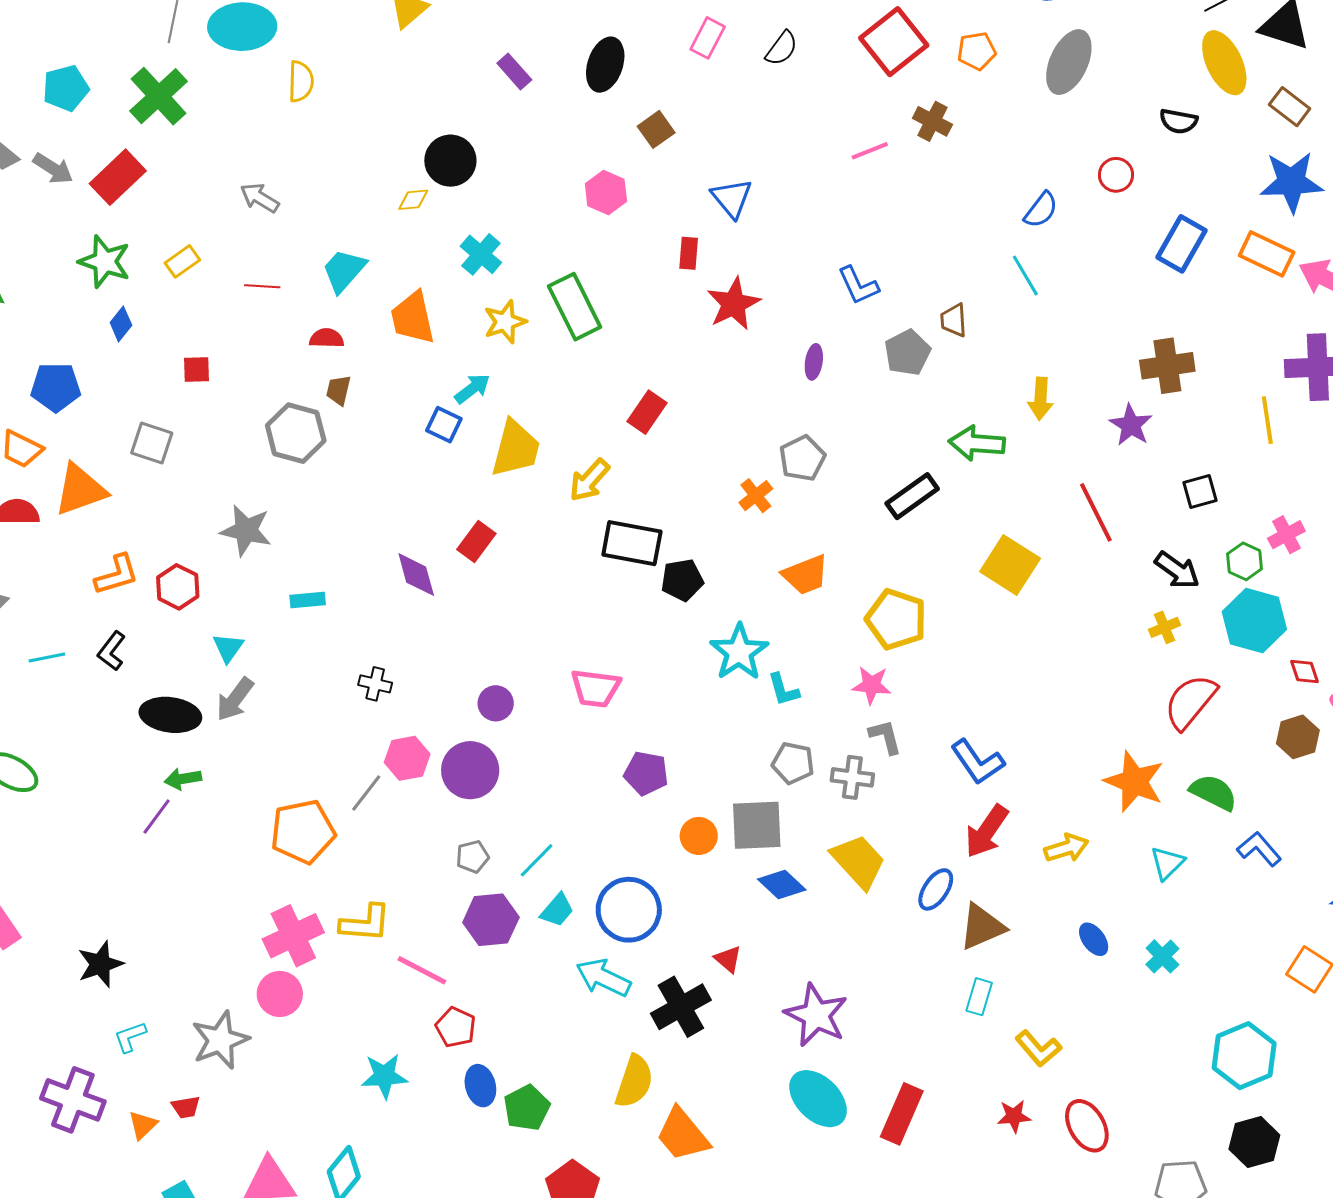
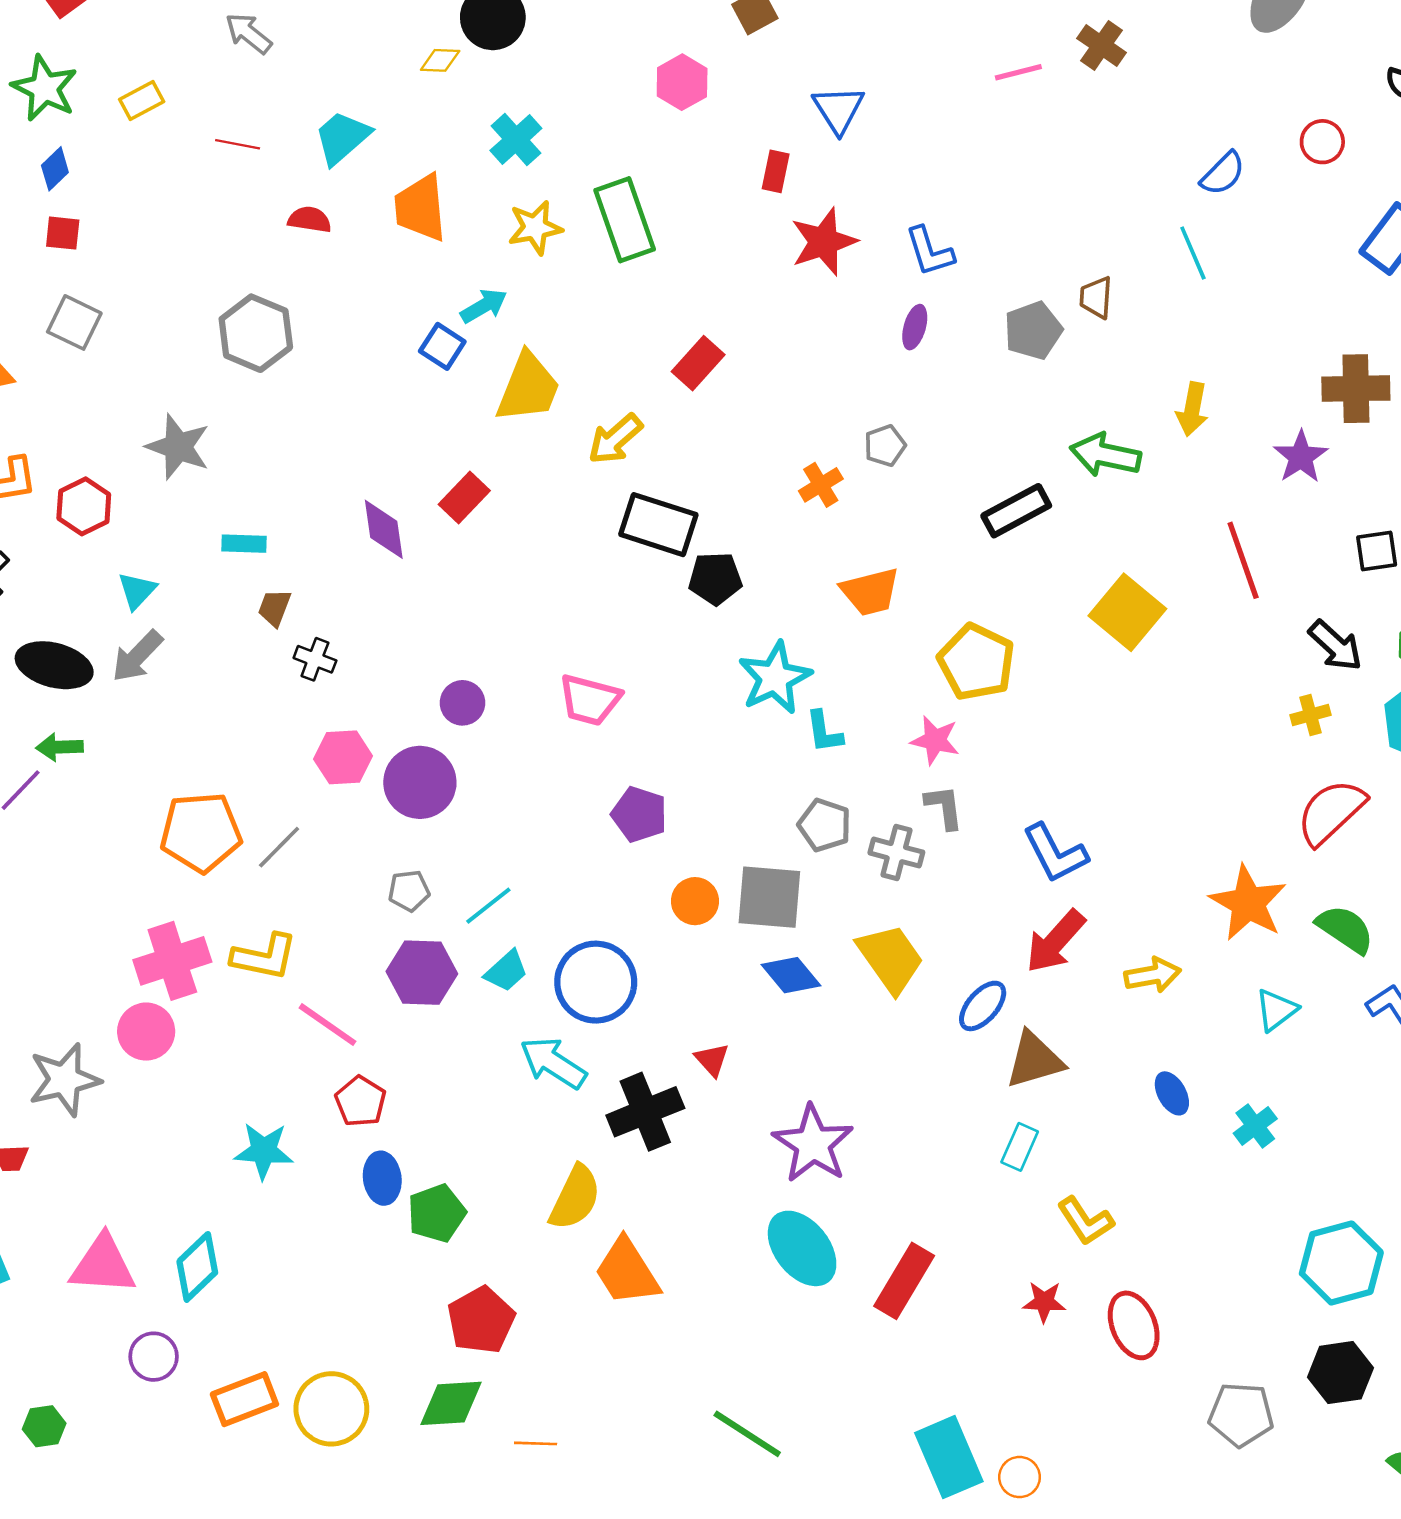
blue L-shape: (858, 285) -> (930, 251), moved
red square: (197, 370) -> (63, 233), moved
brown trapezoid: (338, 390) -> (274, 608), moved
gray pentagon: (802, 458) -> (885, 446), size x0.7
gray line: (366, 793) -> (279, 847), moved

